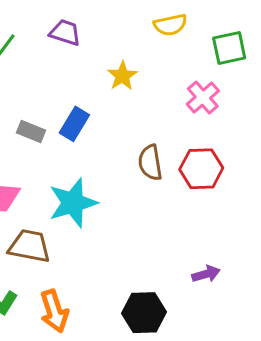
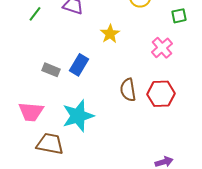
green square: (229, 48) -> (179, 16), size x0.7

